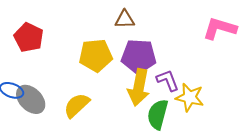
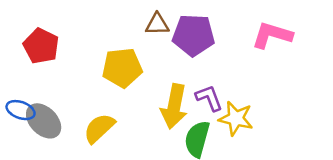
purple pentagon: (139, 56) -> (193, 35), moved

